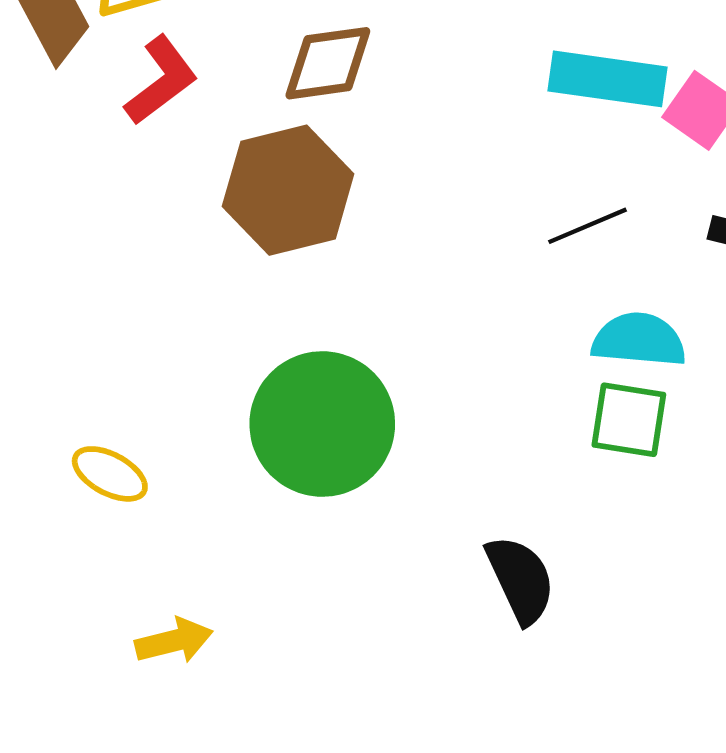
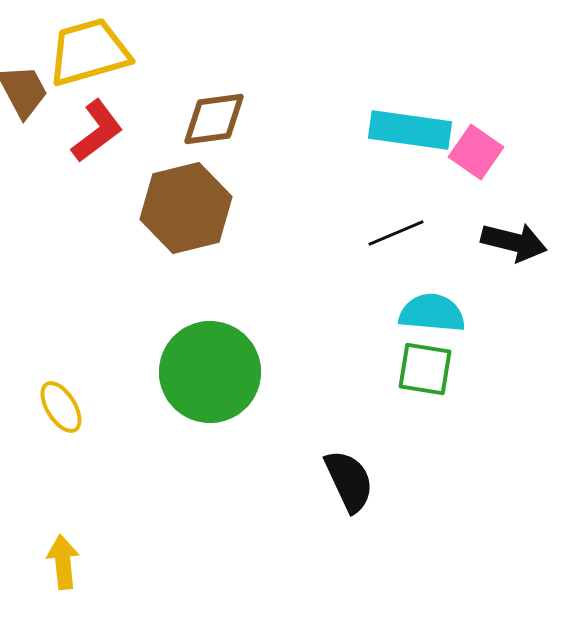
yellow ellipse: (110, 474) -> (61, 407), turned 30
yellow arrow: (174, 641) -> (63, 562), moved, turned -82

